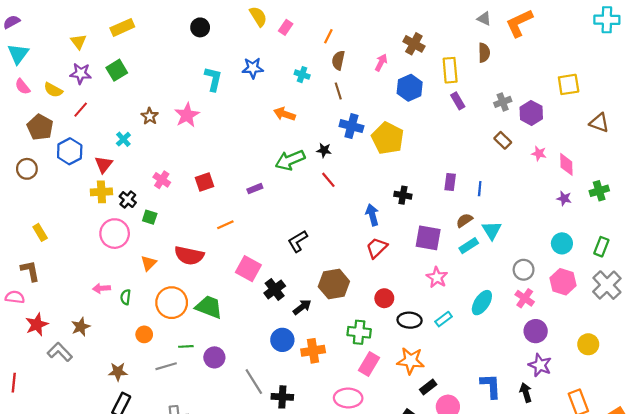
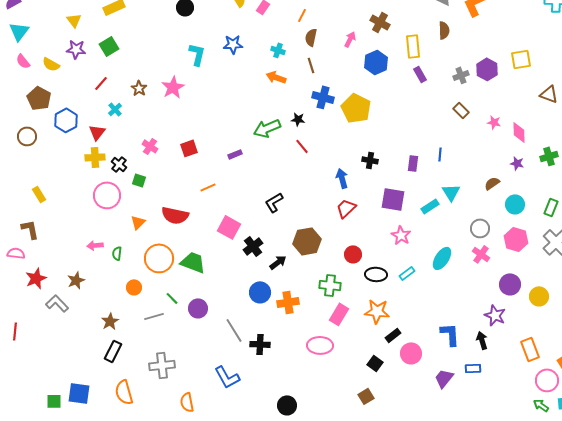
red line: (81, 110) -> (101, 83), moved
purple hexagon: (531, 113) -> (487, 69), moved
orange arrow: (285, 114) -> (276, 77), moved
purple rectangle: (450, 182) -> (413, 163), moved
brown semicircle: (464, 220) -> (492, 183), moved
purple circle: (536, 331) -> (510, 284), moved
green line: (186, 346) -> (172, 298), turned 48
brown star: (118, 372) -> (110, 321), turned -30

